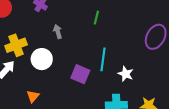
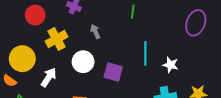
yellow cross: (16, 45) -> (57, 39), moved
purple square: (80, 74) -> (113, 72), moved

